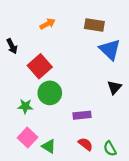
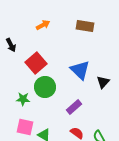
blue triangle: (110, 49) -> (80, 70), moved
purple rectangle: (82, 115) -> (74, 107), turned -35
pink square: (28, 137) -> (25, 127), turned -30

